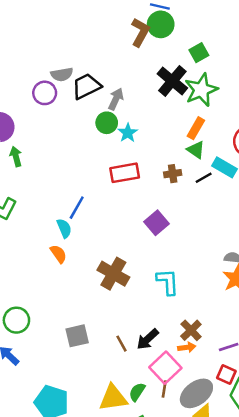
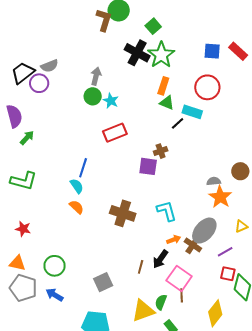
black trapezoid: (86, 86) -> (23, 73), moved
green arrow: (16, 156) -> (27, 138), turned 70
brown cross: (173, 174) -> (161, 151), moved
purple square: (156, 223) -> (148, 166), turned -30
gray square: (77, 336) -> (103, 282), moved
brown line: (121, 344) -> (141, 267), turned 56
orange arrow: (187, 347) -> (174, 240), moved
gray ellipse: (196, 393) -> (204, 231), moved

